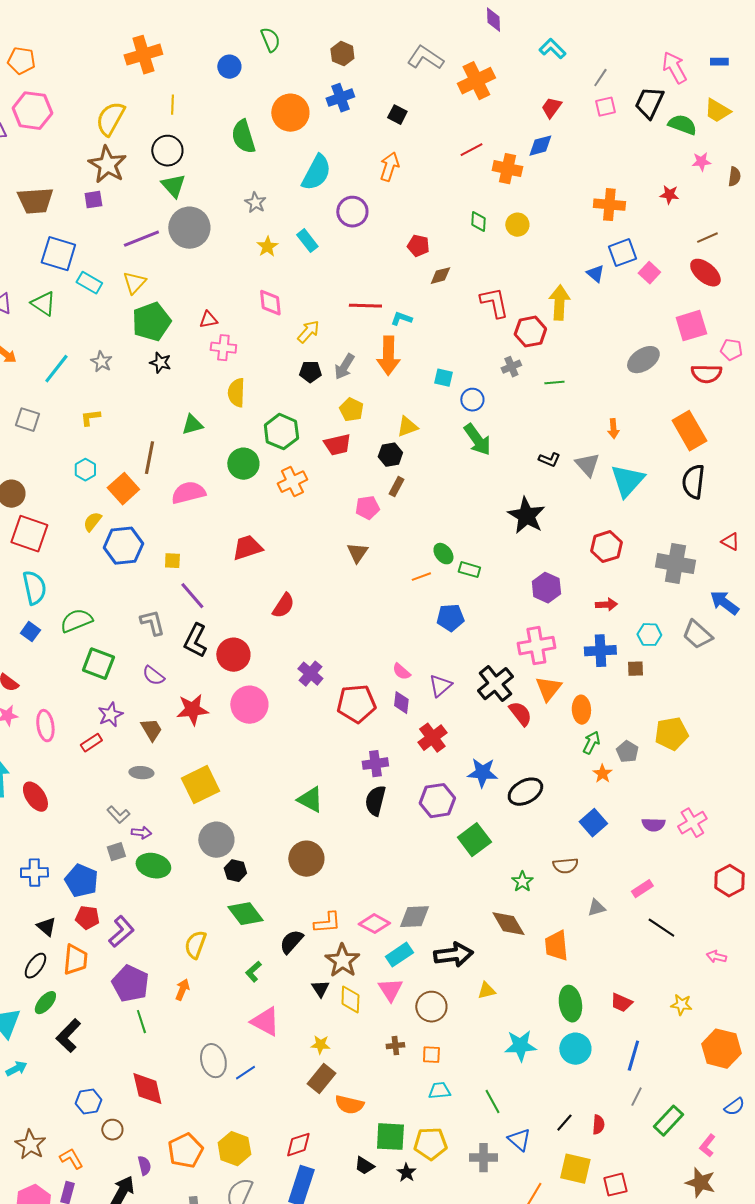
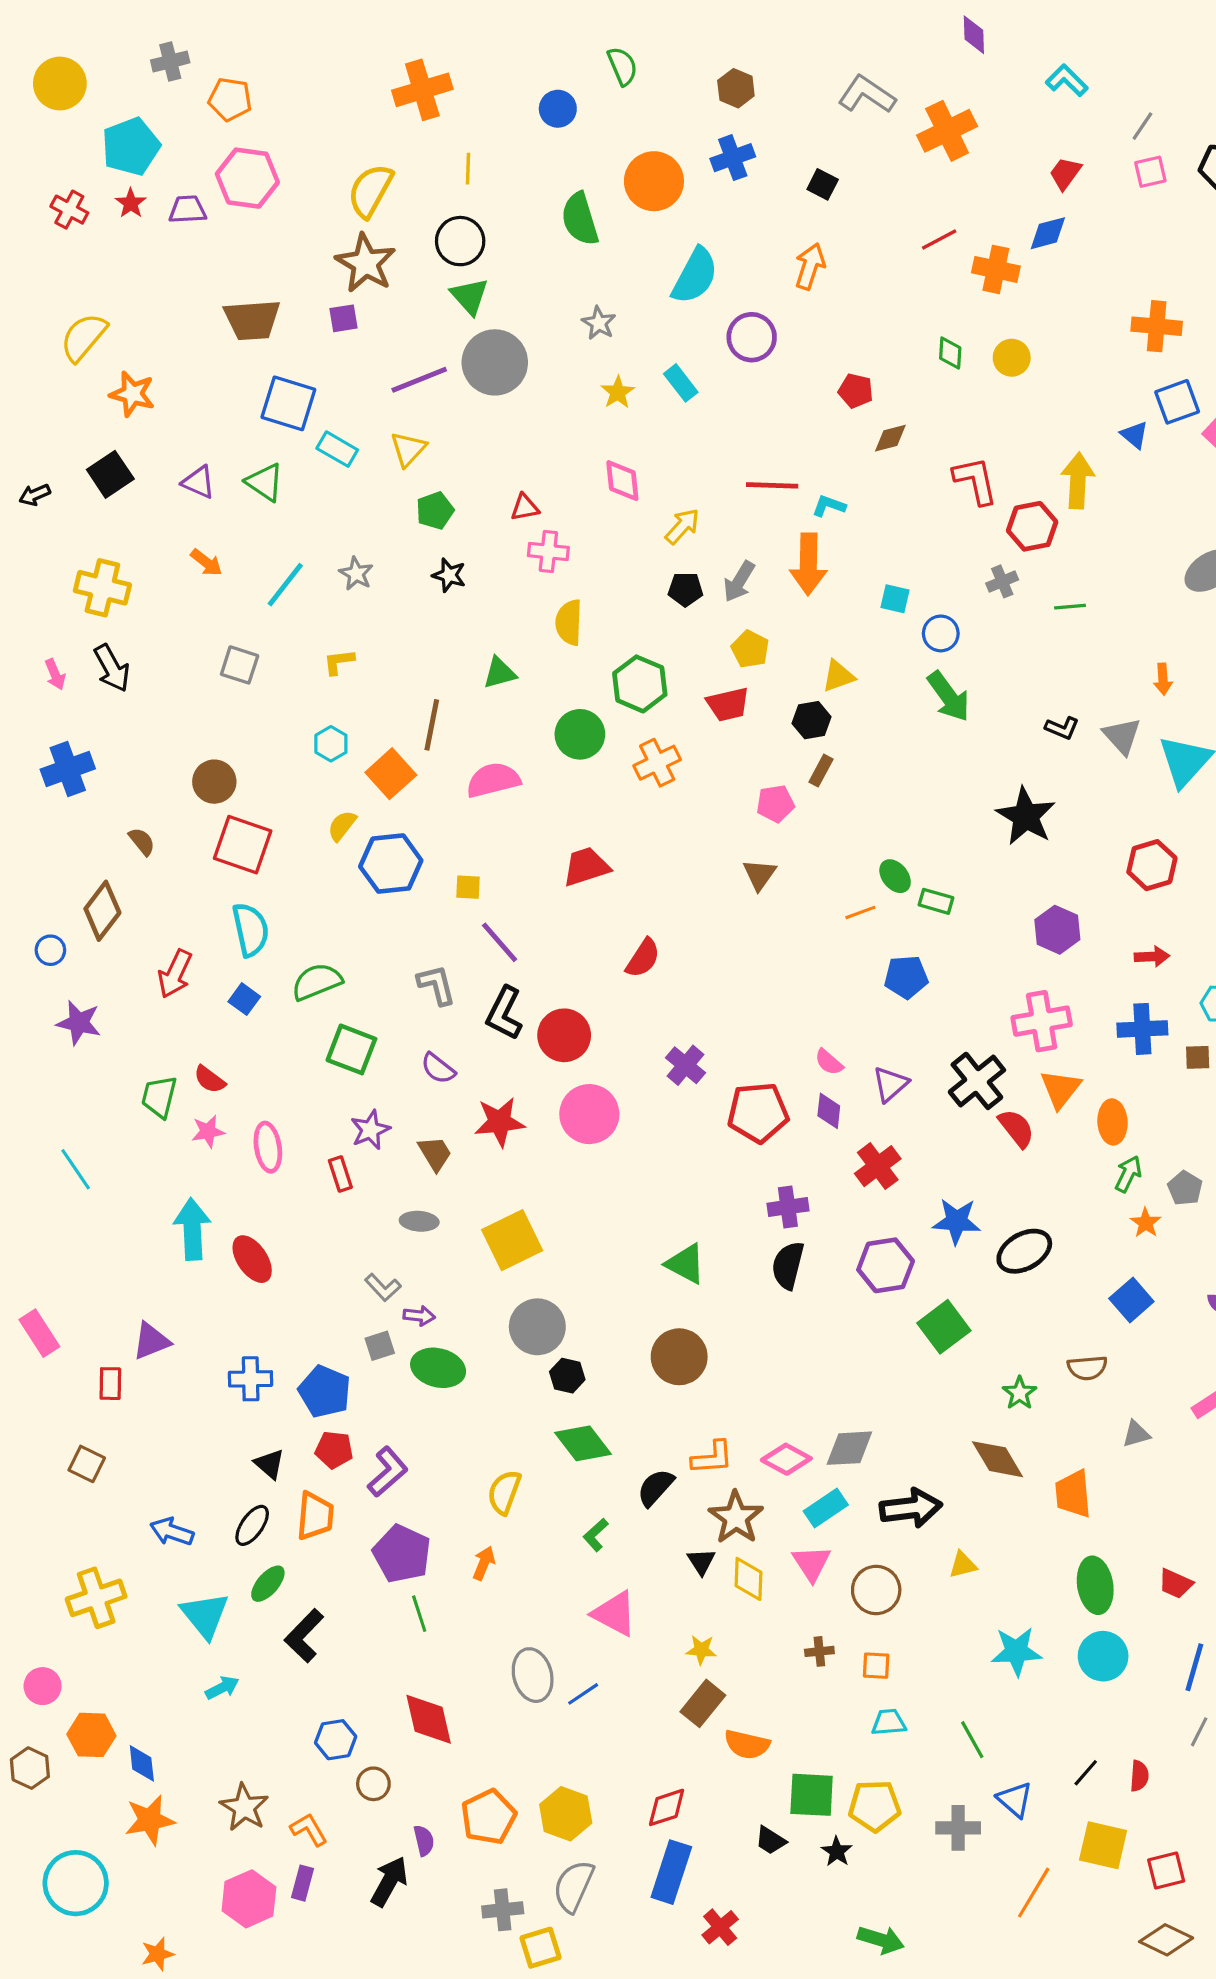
green pentagon: (151, 322) -> (435, 511), size x0.6
red rectangle: (91, 743) -> (340, 1174), turned -75

